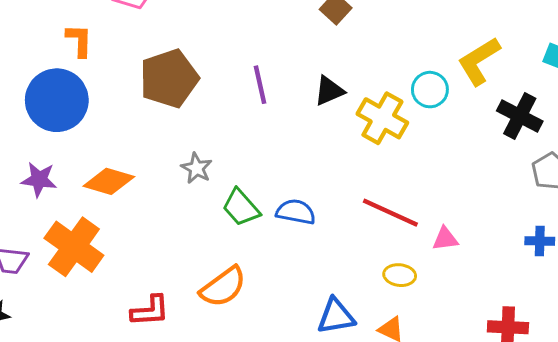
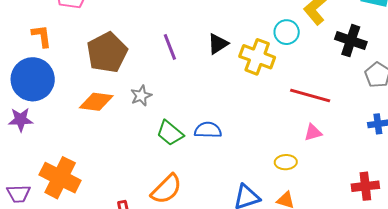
gray star: (197, 168) -> (141, 96), moved, turned 30
purple star: (39, 179) -> (21, 120), moved
orange diamond: (109, 181) -> (96, 102), moved
red line: (390, 213) -> (310, 96), moved

